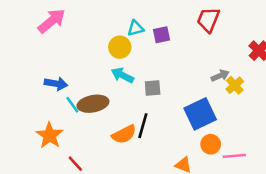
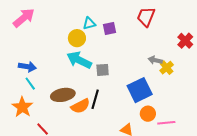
cyan arrow: (122, 75) -> (79, 60), size x1.4
gray arrow: (220, 76) -> (155, 60), turned -144
brown ellipse: (93, 104) -> (63, 95), moved
cyan line: (72, 105) -> (30, 84), moved

